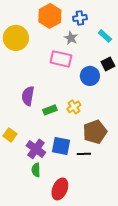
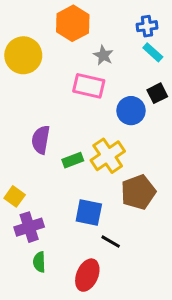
blue cross: (80, 18) -> (147, 26), moved
yellow cross: (74, 107) -> (108, 156), size x1.6
purple cross: (36, 149) -> (29, 227), moved, turned 36
black line: (84, 154) -> (111, 242), moved, turned 32
green semicircle: (36, 170) -> (39, 262), moved

